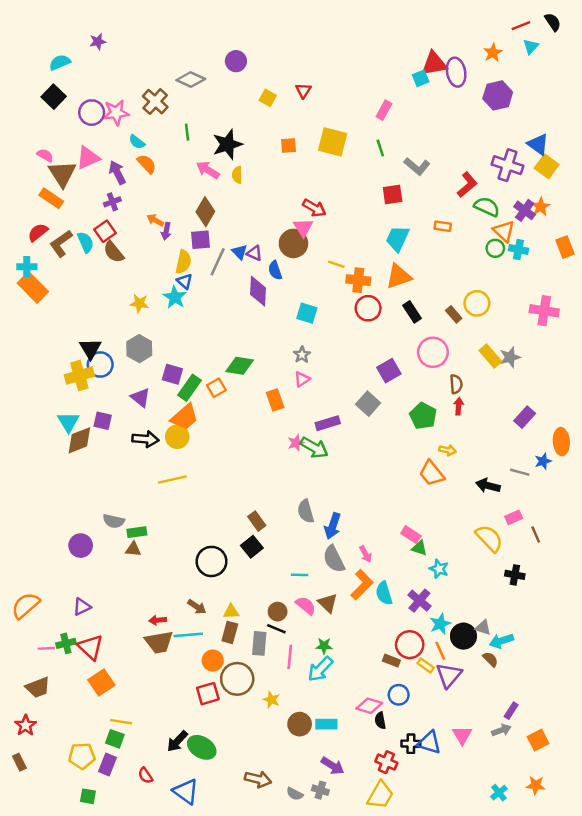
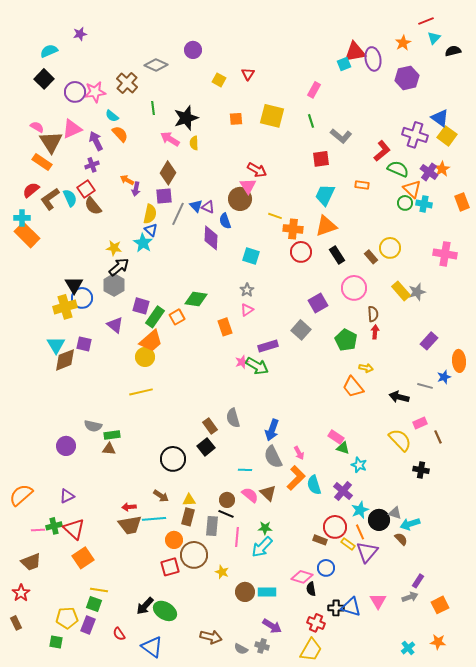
black semicircle: (553, 22) -> (453, 51), moved, turned -70
black arrow: (145, 439) -> (119, 267), moved, turned -45
gray semicircle: (306, 511) -> (233, 418), moved
green square: (88, 796) -> (56, 642), moved

